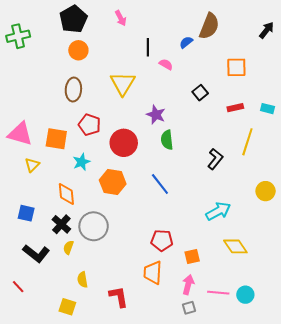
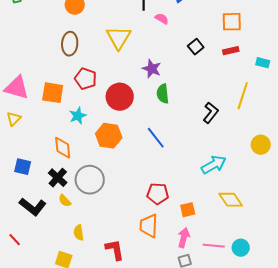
red rectangle: (235, 108) -> (231, 51), moved
yellow triangle: (32, 165) -> (14, 119), moved
yellow semicircle: (68, 247) -> (65, 201), turned -64

